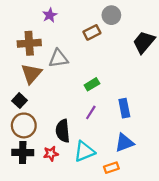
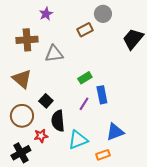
brown triangle: (31, 74) -> (22, 79), moved, turned -30
black square: (19, 101) -> (46, 101), moved
blue rectangle: (124, 108) -> (102, 95), moved
black cross: (23, 152) -> (21, 153), moved, turned -30
red star: (51, 154) -> (41, 136), moved

